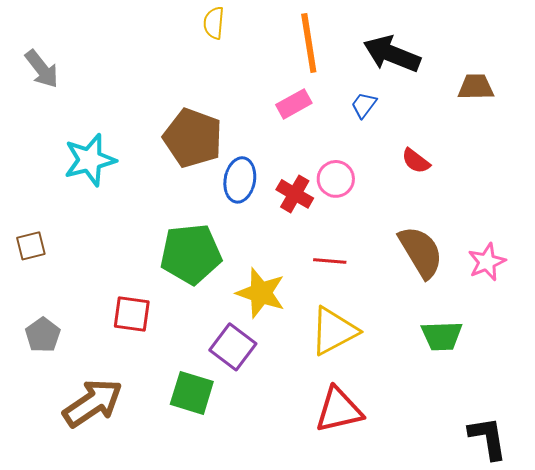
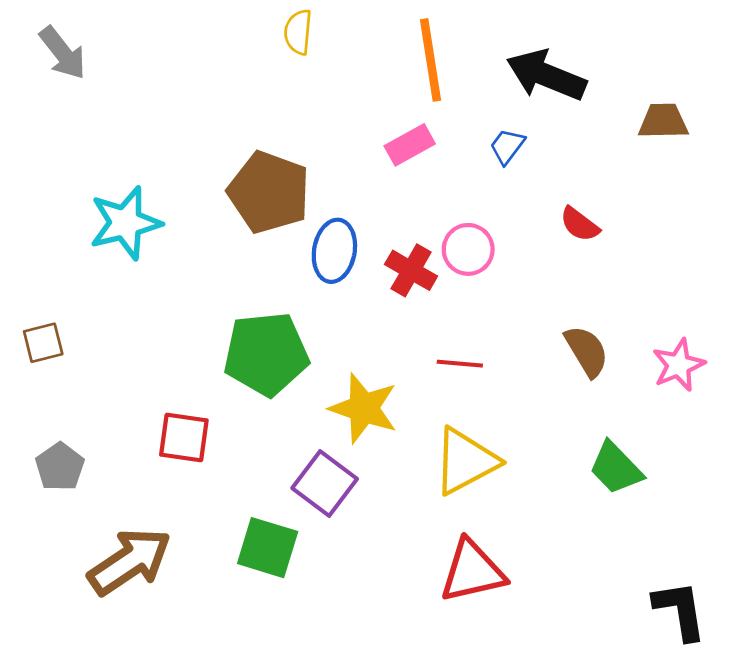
gray arrow: (42, 69) -> (63, 53), moved
brown semicircle: (421, 252) -> (587, 351), size x0.7
green trapezoid: (442, 336) -> (616, 468), turned 48

